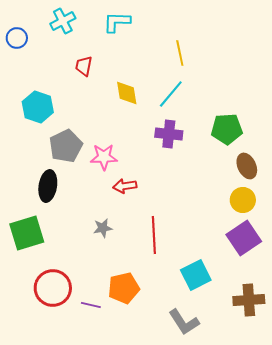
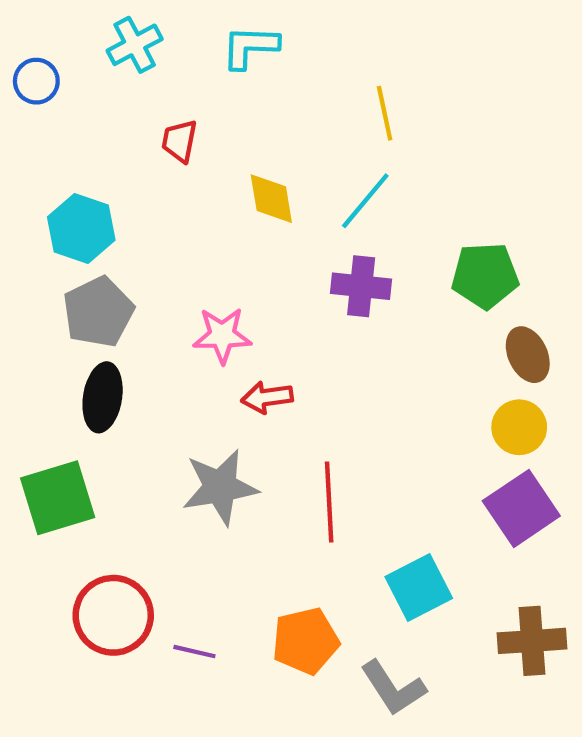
gray pentagon: (66, 146) -> (98, 312), moved
gray star: (103, 228) -> (220, 487), size x1.8
orange pentagon: (124, 288) -> (306, 641), moved

